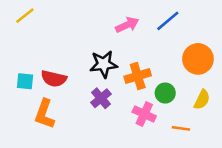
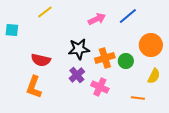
yellow line: (25, 16) -> (45, 12), moved
cyan square: (25, 81) -> (12, 30), moved
green circle: (165, 93) -> (126, 61), moved
pink cross: (144, 114) -> (100, 87), moved

